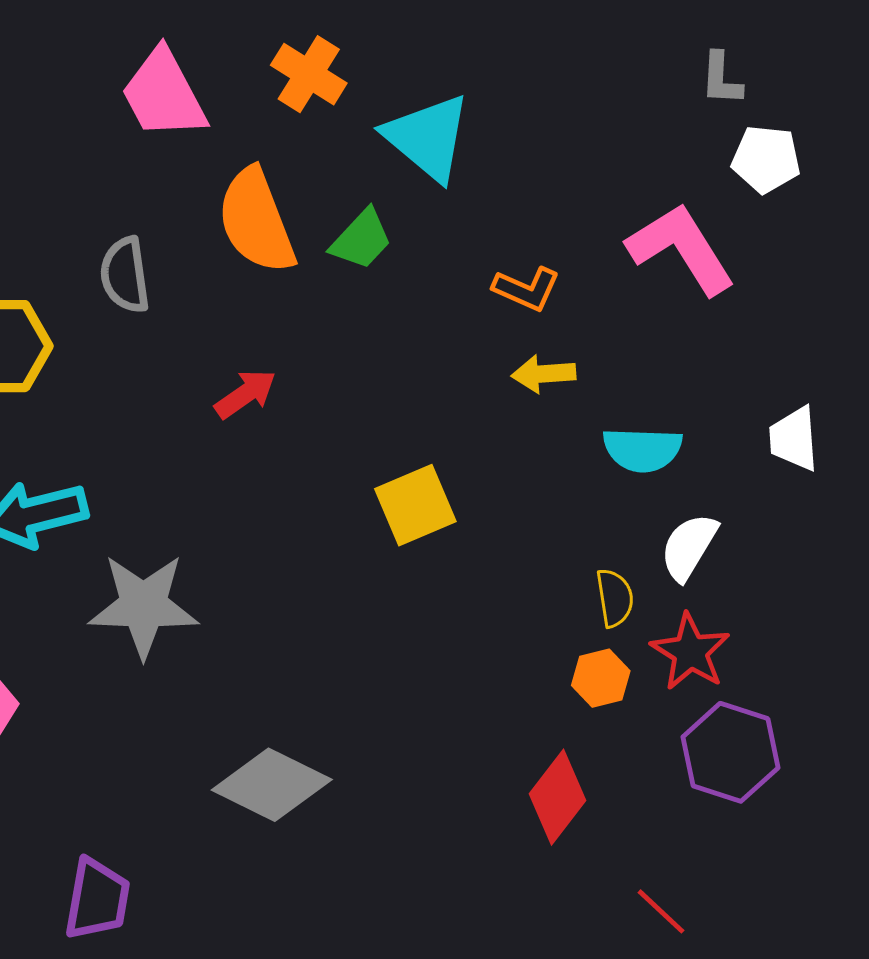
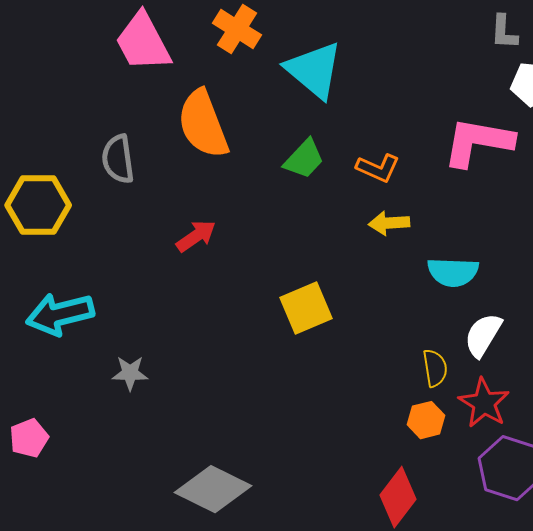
green trapezoid: (361, 239) -> (304, 159), moved
pink L-shape: (681, 249) -> (478, 142), turned -48
gray star: (143, 606) -> (130, 373), size x0.5

